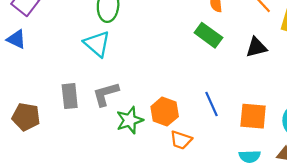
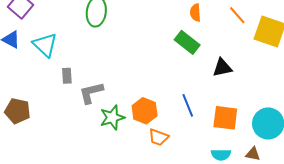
cyan triangle: (97, 44) -> (45, 45), moved
black triangle: (256, 47) -> (222, 68), moved
gray rectangle: (70, 96) -> (67, 76), moved, size x0.7

